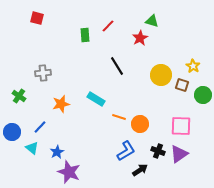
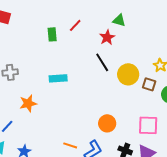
black line: (117, 66) -> (102, 62), moved
cyan rectangle: (96, 99) -> (58, 78), moved, turned -36
orange line: (119, 117) -> (70, 145), moved

